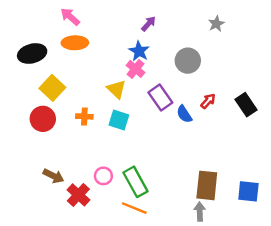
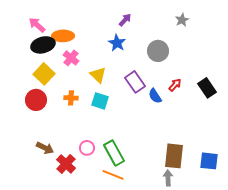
pink arrow: (70, 17) -> (37, 25), moved
black ellipse: (32, 53) -> (43, 45), moved
pink cross: (136, 69) -> (71, 58), moved

